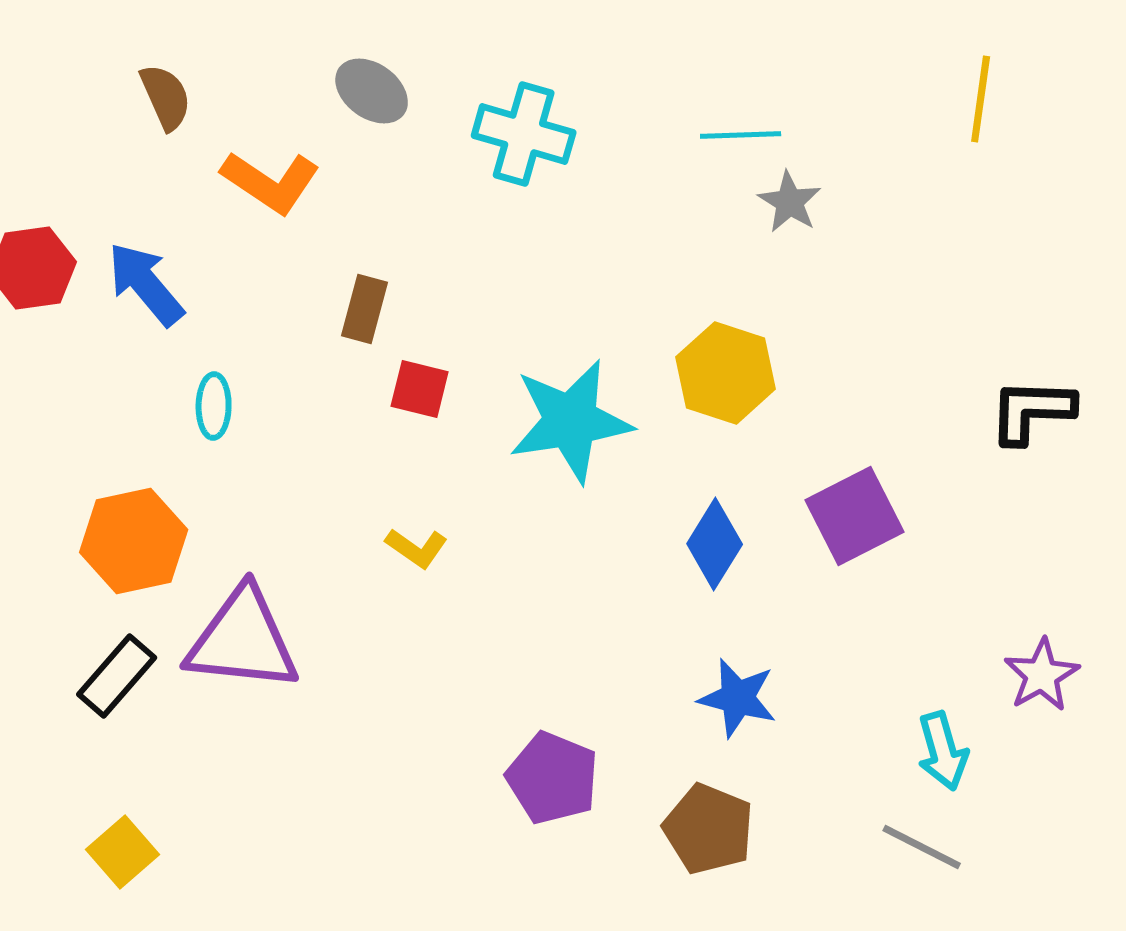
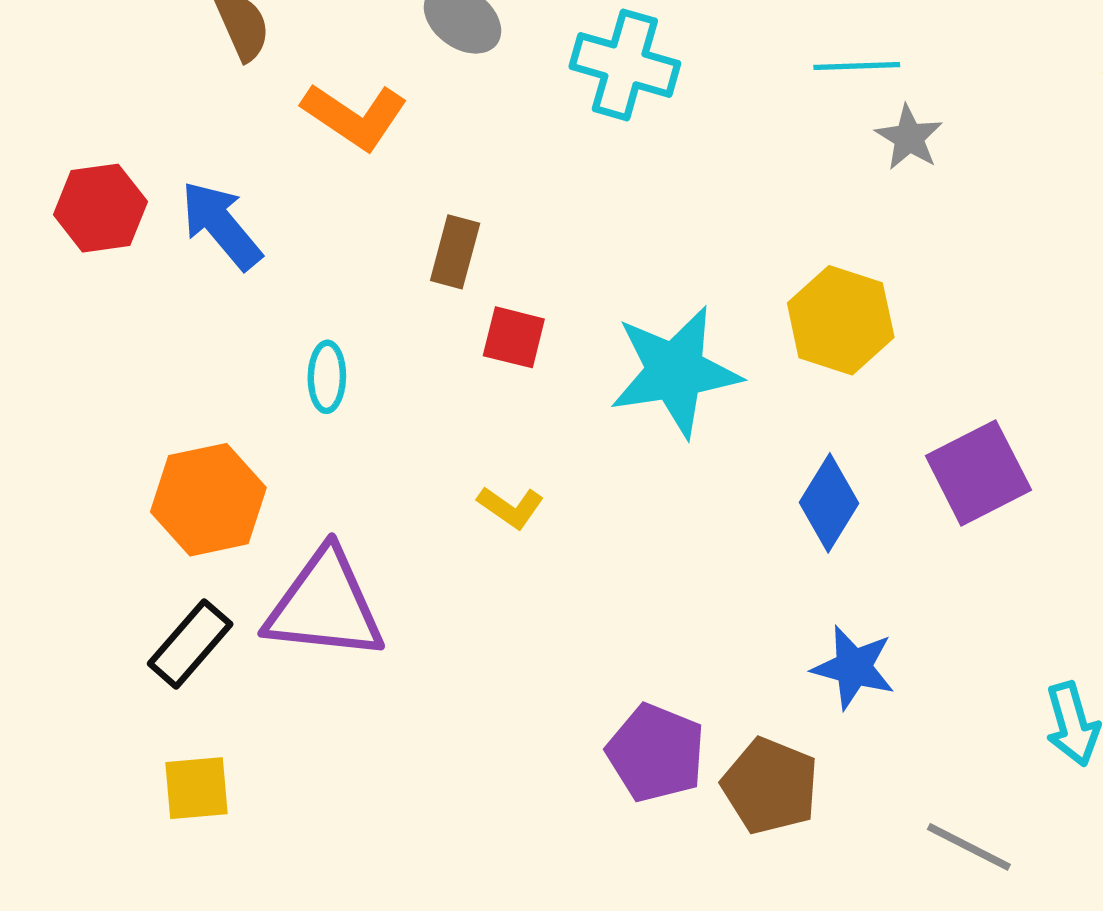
cyan ellipse: (214, 406) -> (327, 377), moved
brown pentagon: (709, 829) -> (770, 786), moved
gray line: (922, 847) -> (969, 847), moved
yellow square: (123, 852) -> (197, 788), moved, turned 36

